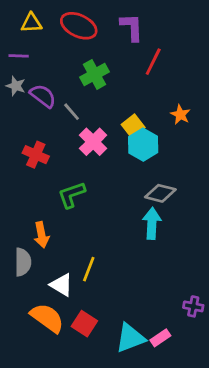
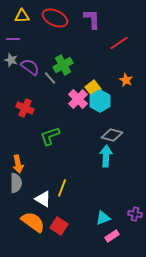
red line: (153, 62) -> (119, 43), moved, turned 30
green cross: (94, 74) -> (63, 65), moved
pink cross: (93, 142) -> (78, 99), moved
orange arrow: (41, 235) -> (18, 164), moved
cyan triangle: (130, 338) -> (103, 218), moved, size x0.7

